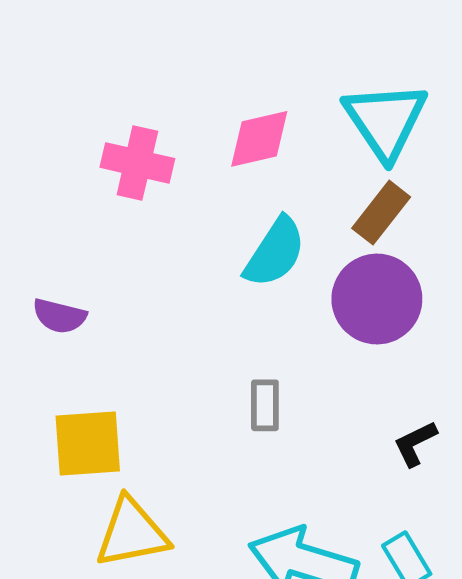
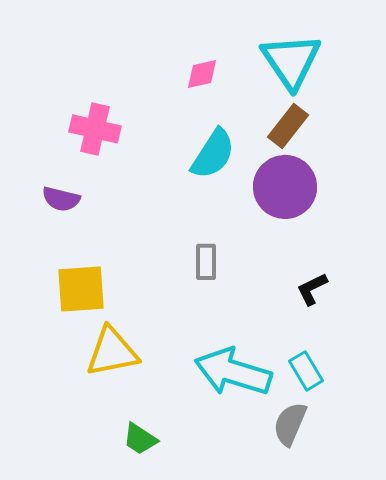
pink diamond: (259, 139) -> (202, 74), size x0.7
pink cross: (137, 163) -> (95, 129), moved

